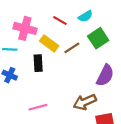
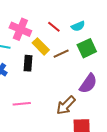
brown arrow: (85, 102) -> (66, 105), turned -30

